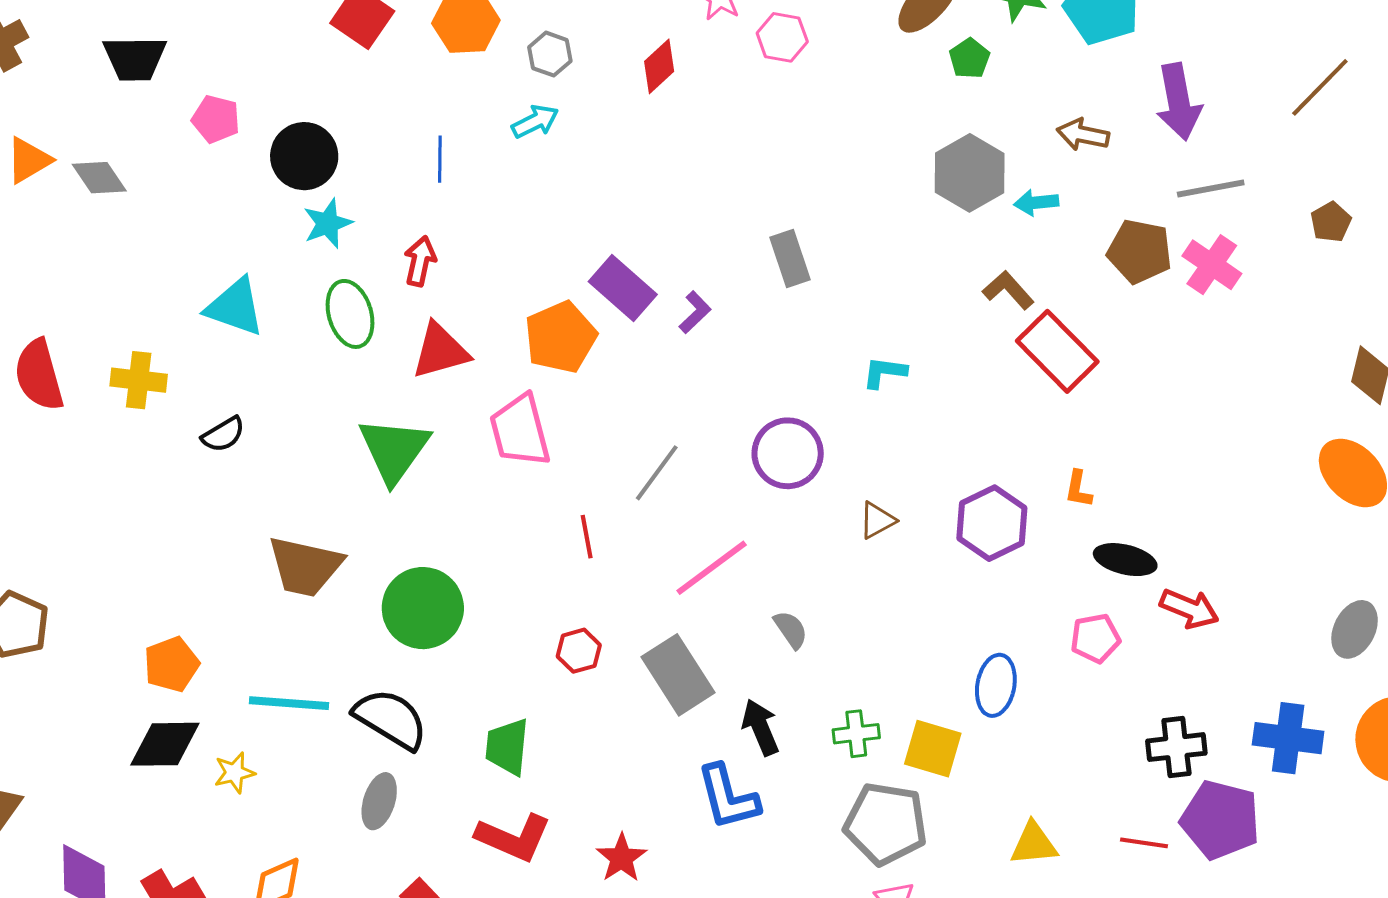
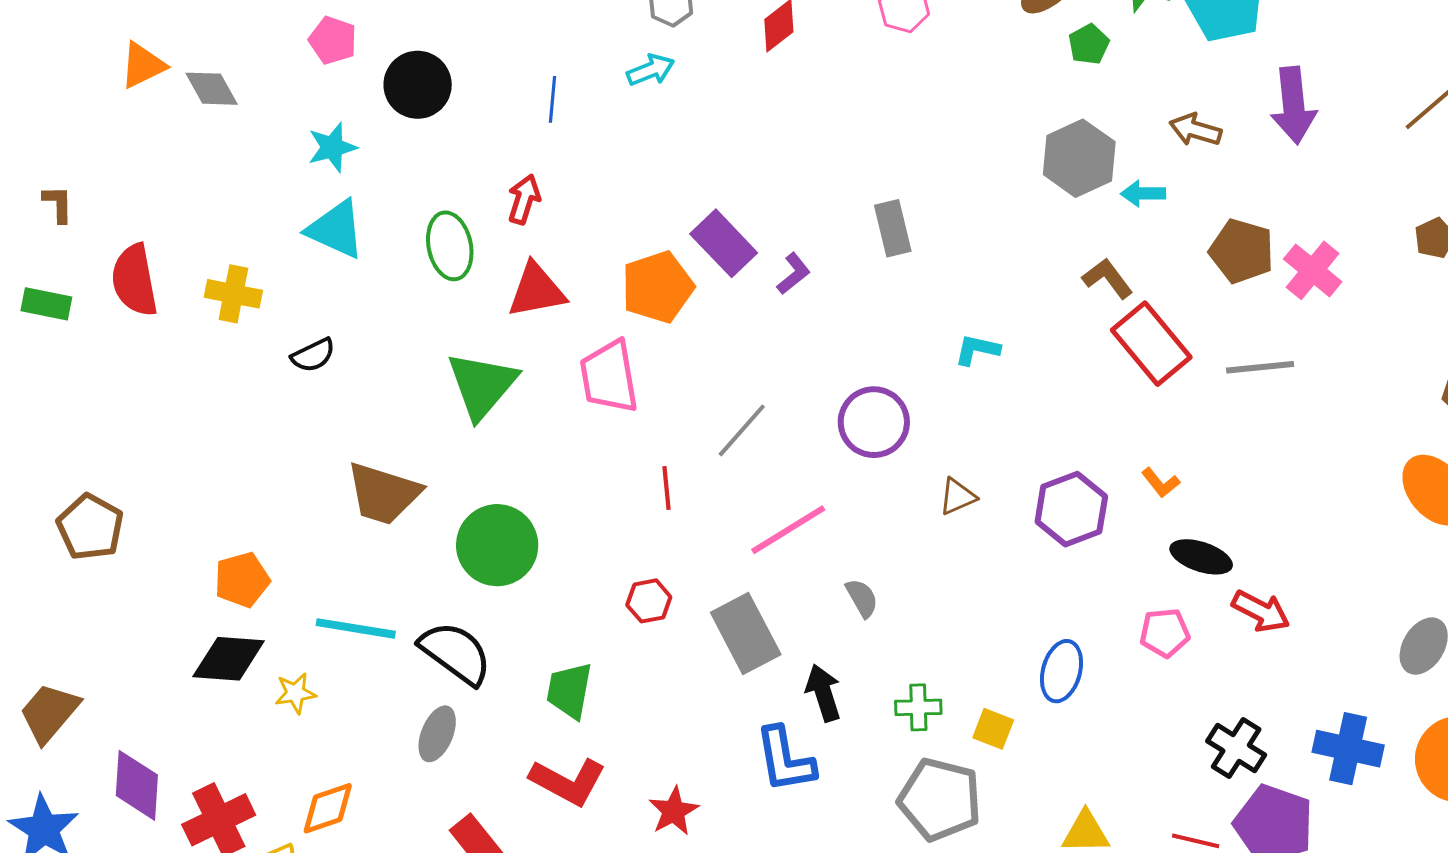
gray line: (1211, 189) -> (1260, 367), moved
cyan star: (328, 223) -> (332, 147), moved
orange L-shape: (1078, 489) -> (1160, 483), turned -54
black cross: (1176, 747) -> (1236, 748), turned 34
yellow square: (933, 749) -> (993, 729), size x0.7

